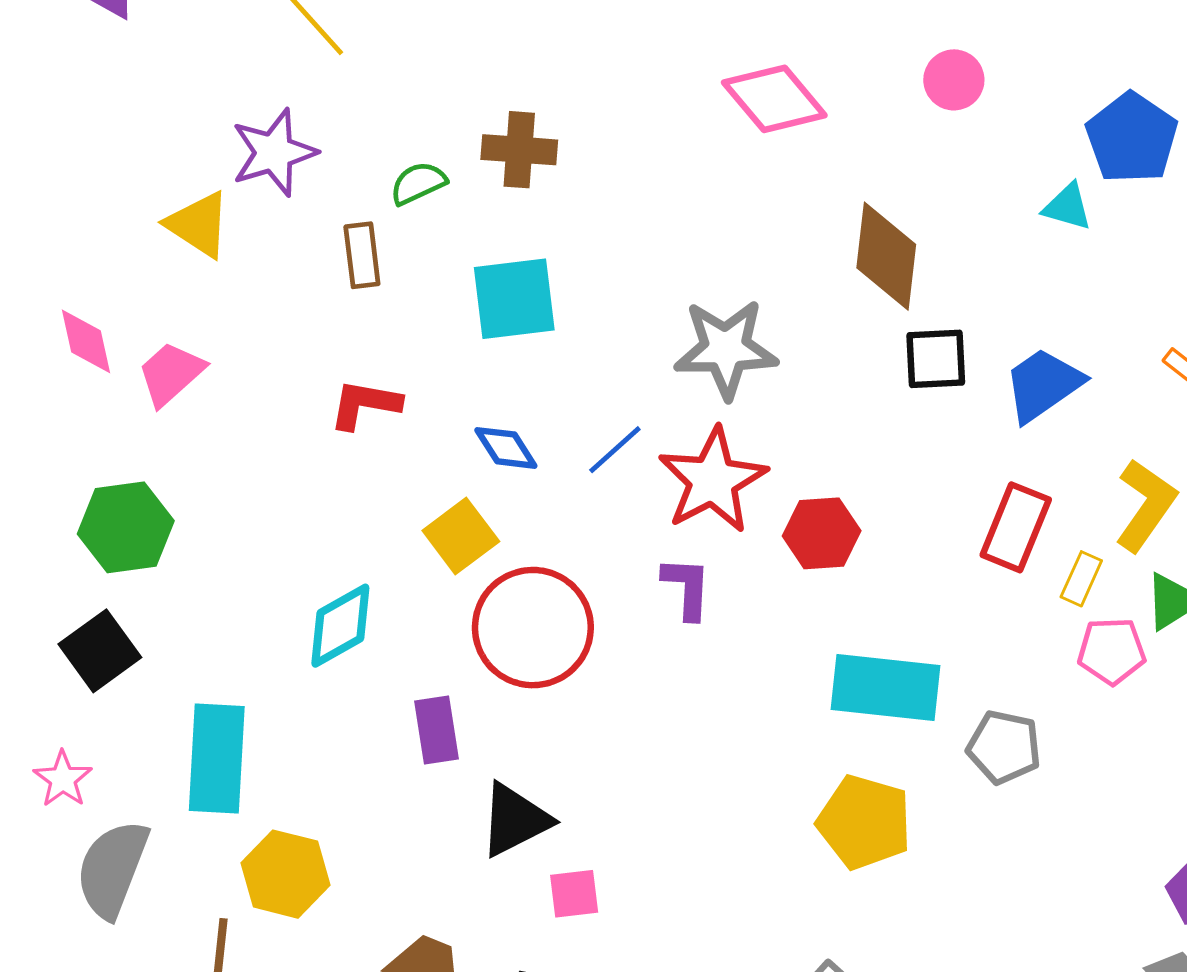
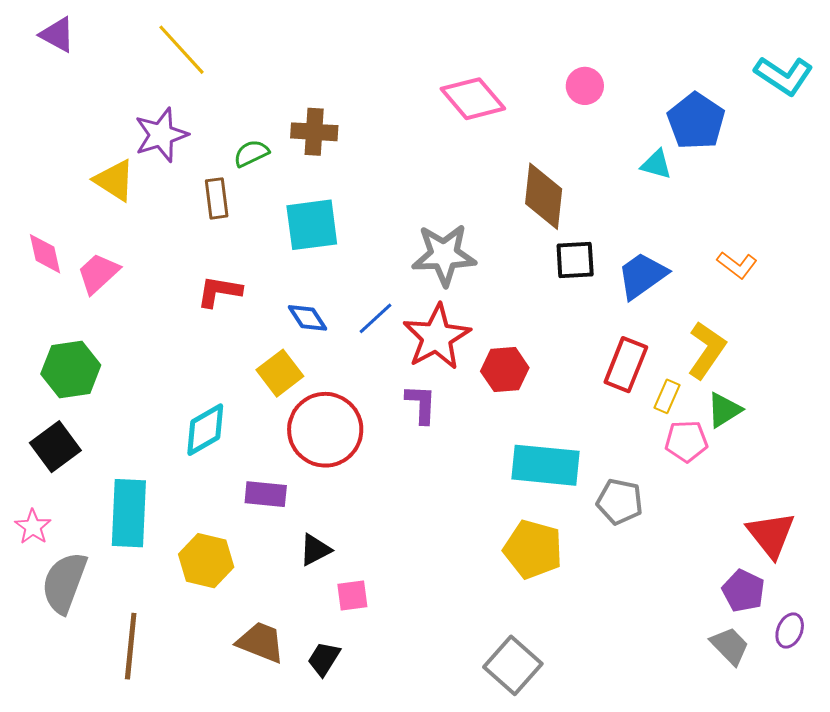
purple rectangle: (436, 730) -> (266, 494), turned -75
black triangle: (515, 820) -> (315, 550), size x0.7
yellow hexagon: (285, 874) -> (206, 561), moved

